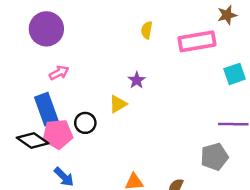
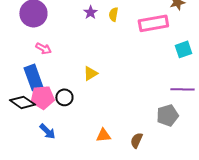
pink arrow: (59, 73) -> (43, 48), turned 56
purple star: (137, 80) -> (90, 12), moved
black circle: (85, 123) -> (64, 97), moved

